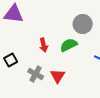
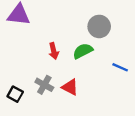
black square: (11, 60) -> (15, 94), moved, turned -32
red triangle: (58, 76) -> (70, 87), turned -35

